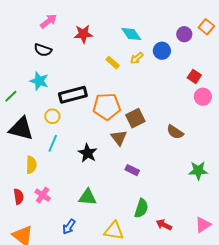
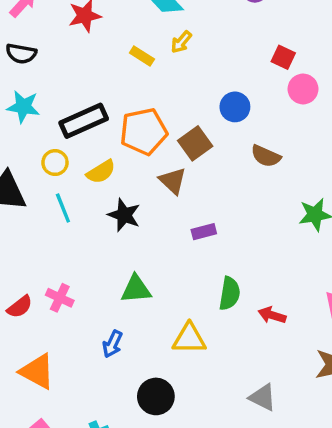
blue circle: (162, 51) -> (235, 107), moved
cyan line: (53, 143) -> (63, 208), turned -36
yellow semicircle: (31, 165) -> (101, 172), moved, turned 66
purple rectangle: (132, 170) -> (204, 232), turned -32
red semicircle: (19, 197) -> (20, 307), turned 70

